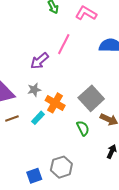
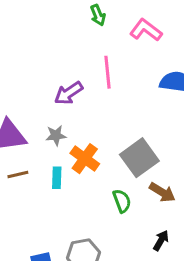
pink line: (64, 44) -> (107, 72), turned -40
cyan rectangle: (38, 118) -> (57, 178), turned -48

